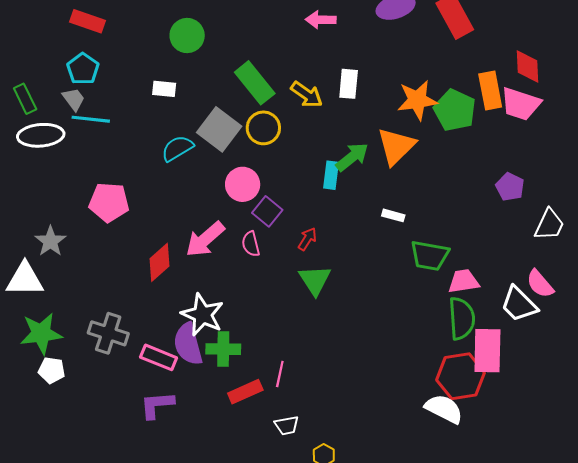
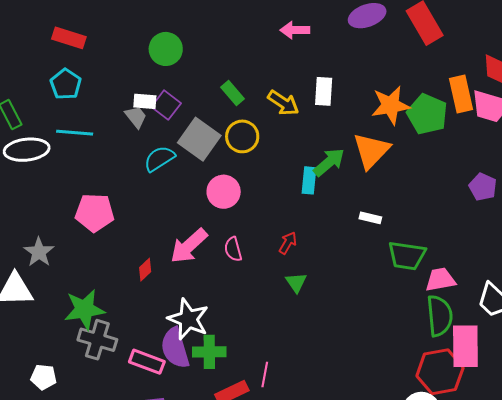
green rectangle: (255, 83) -> (233, 93), size x0.6
gray trapezoid: (74, 99) -> (136, 117), moved
purple square: (267, 211) -> (166, 105), moved
red diamond: (159, 262) -> (145, 270), size x0.6
green triangle: (315, 280) -> (296, 282), size x0.7
green star: (41, 333) -> (84, 309), moved

